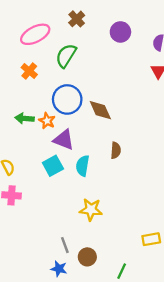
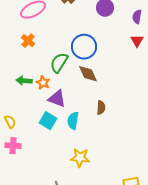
green semicircle: (66, 56) -> (59, 63), moved
blue circle: (67, 99) -> (84, 47), moved
cyan square: (53, 166) -> (48, 121), turned -30

